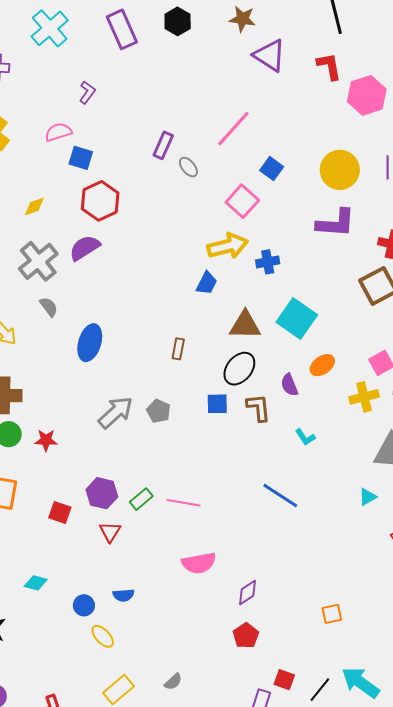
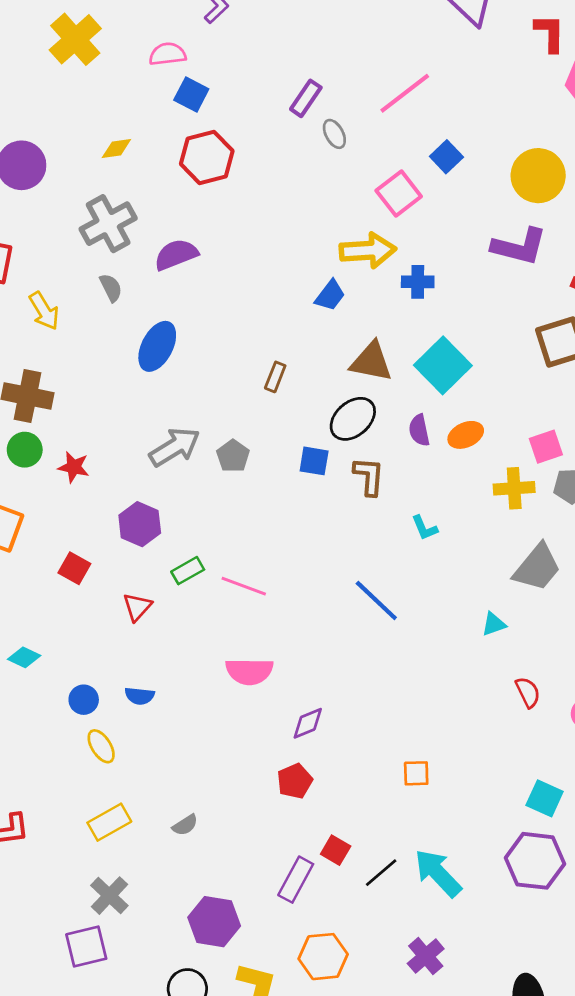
purple semicircle: (85, 248) -> (176, 255), moved
purple semicircle: (289, 385) -> (419, 430), moved
purple hexagon: (102, 493) -> (140, 524), moved

